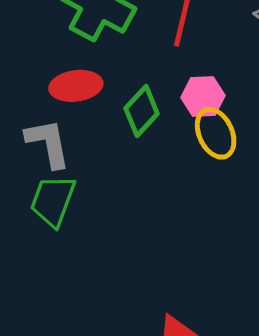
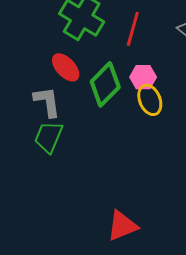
red ellipse: (76, 86) -> (66, 67), turned 52
green diamond: (142, 111) -> (105, 84), size x1.4

